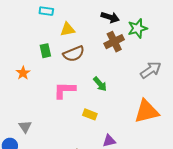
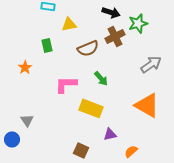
brown semicircle: (74, 54) -> (88, 48), moved
orange triangle: (147, 111) -> (147, 105), turned 44
yellow rectangle: (90, 114) -> (91, 108), size x1.6

